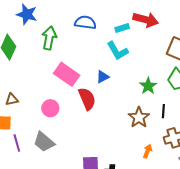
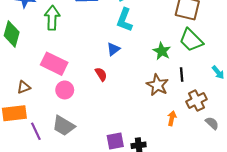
cyan L-shape: (117, 51) -> (124, 20), turned 60
pink rectangle: (67, 74) -> (54, 64), moved
red semicircle: (87, 99) -> (101, 74), size x0.6

